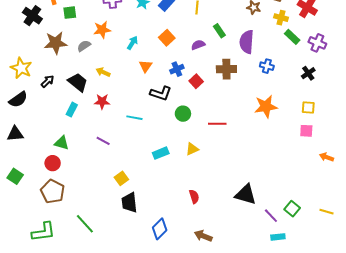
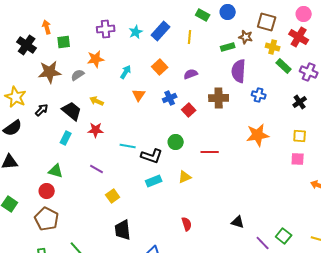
green rectangle: (219, 31) -> (228, 47), moved, turned -72
black L-shape: (161, 93) -> (152, 156), moved
yellow square: (121, 178) -> (113, 196), moved
black triangle: (246, 194) -> (238, 222), size x0.6

